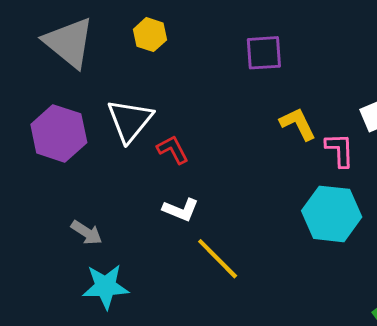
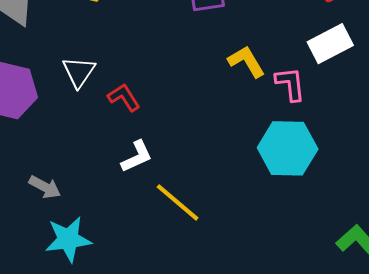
white triangle: (130, 121) -> (79, 72), size x0.7
white L-shape: (181, 210) -> (137, 157), turned -42

